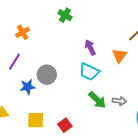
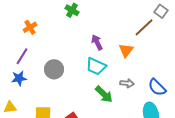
blue star: (28, 87) -> (19, 78), moved
gray arrow: (119, 101) -> (127, 83), moved

